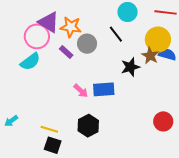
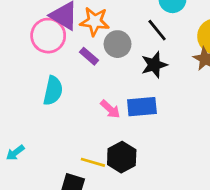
cyan semicircle: (30, 62) -> (53, 91), moved, turned -40
black star: (130, 67) -> (154, 65), moved
yellow line: (49, 129) -> (93, 162), moved

